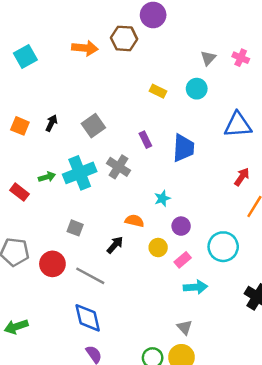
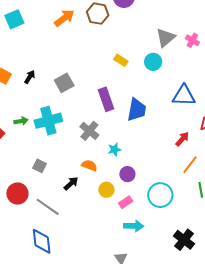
orange arrow: (85, 48) -> (64, 18), turned -50
gray triangle: (208, 58) -> (165, 38), size x1.5
purple rectangle: (145, 140) -> (106, 99), size x1.6
gray cross: (119, 167) -> (89, 131), moved

